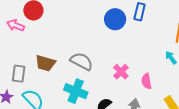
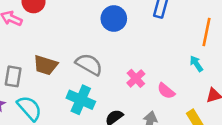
blue circle: (115, 19) -> (114, 18), moved
pink semicircle: (146, 81) -> (166, 91), turned -42

